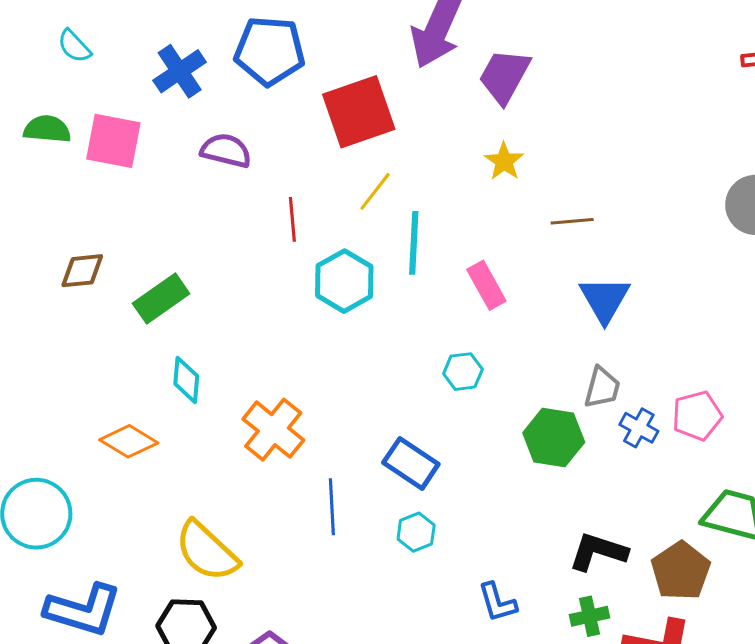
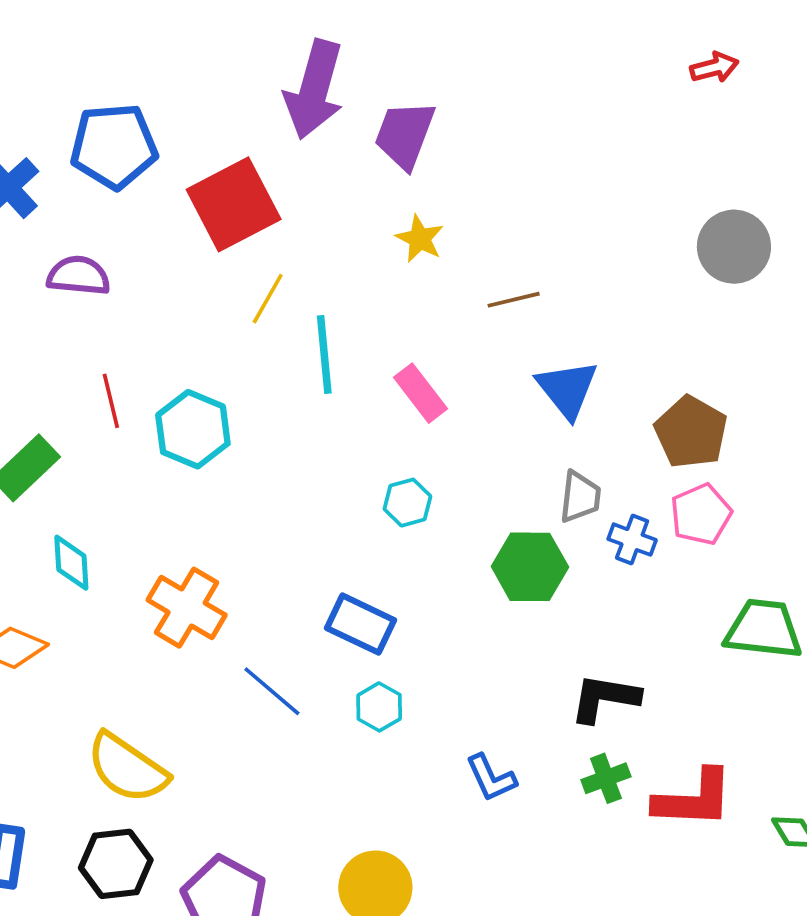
red line: (292, 219) -> (111, 401), moved
cyan hexagon: (344, 281) -> (193, 429), moved
blue line: (332, 507) -> (272, 691), turned -38
brown pentagon: (681, 571) -> (691, 432), moved

